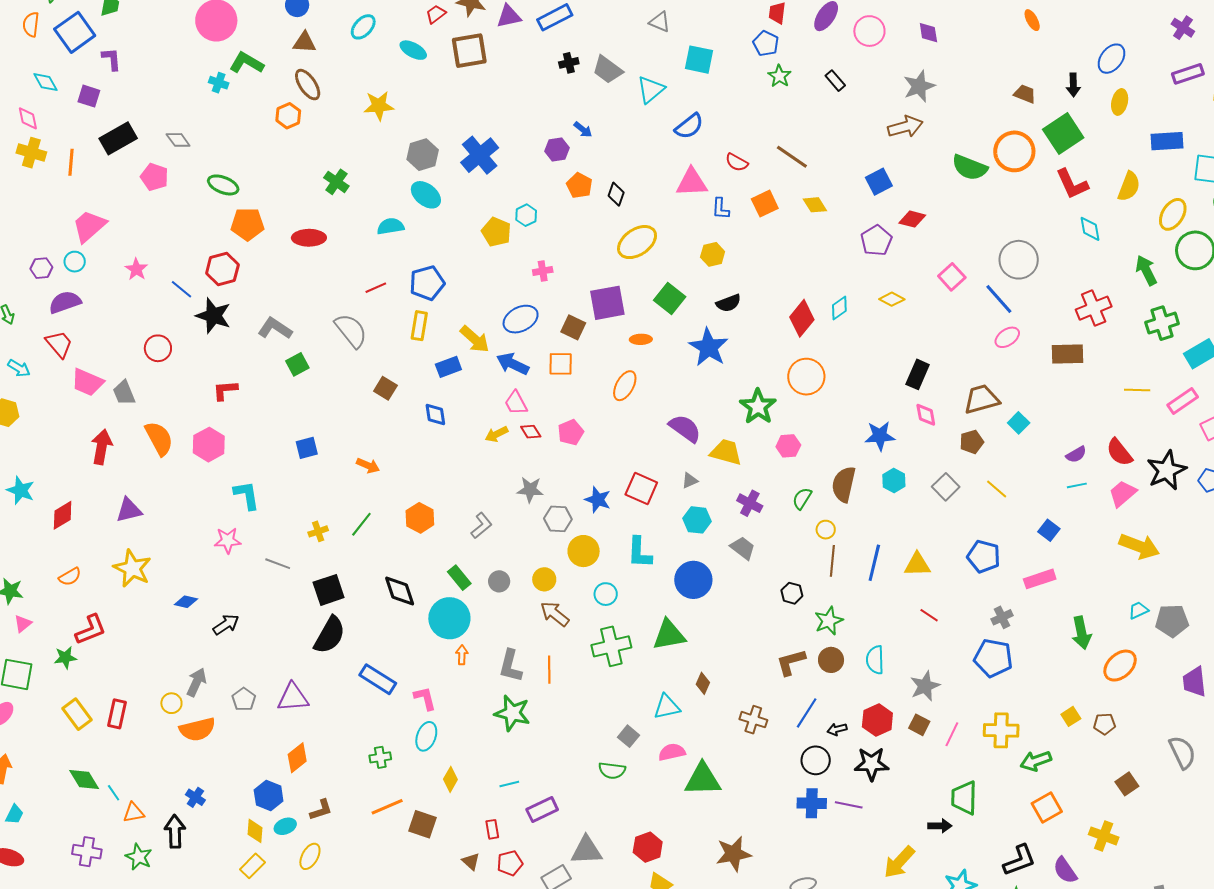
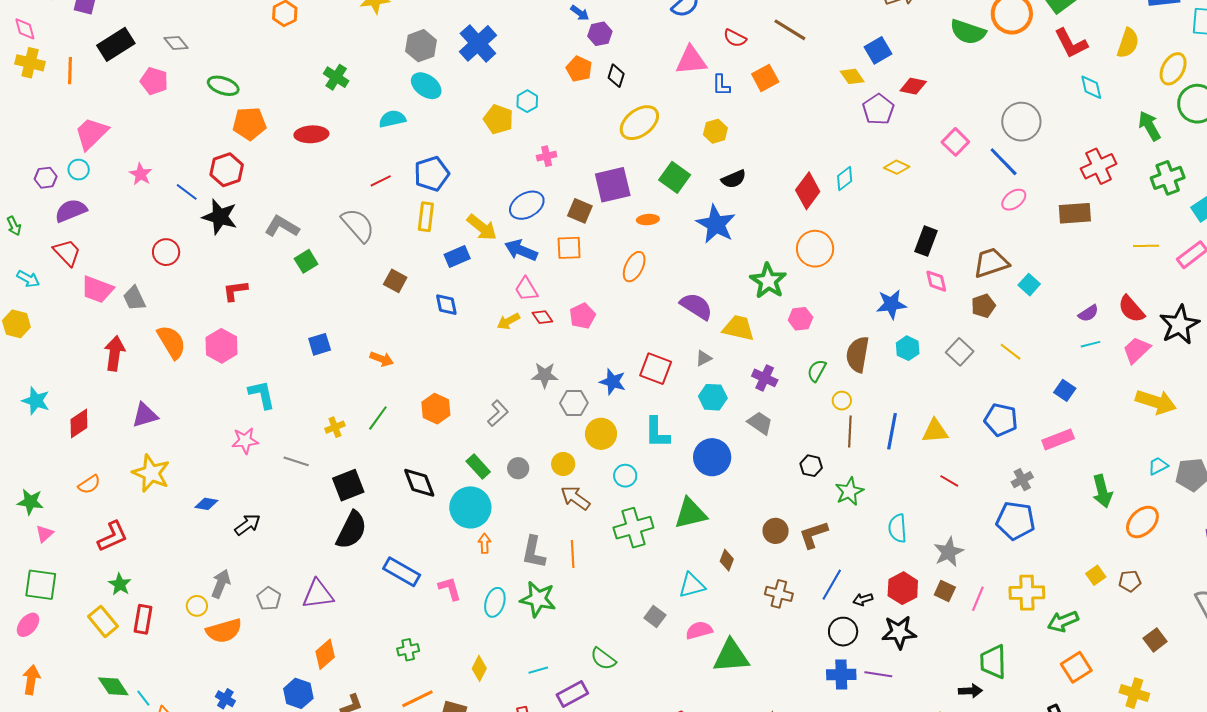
purple hexagon: (557, 149) -> (600, 34), moved
yellow diamond: (815, 205) -> (852, 76), moved
green star: (65, 658) -> (120, 584), moved, turned -30
brown circle: (831, 660) -> (776, 531), moved
cyan ellipse: (426, 736) -> (495, 602), moved
green semicircle: (612, 770) -> (603, 659), moved, turned 32

